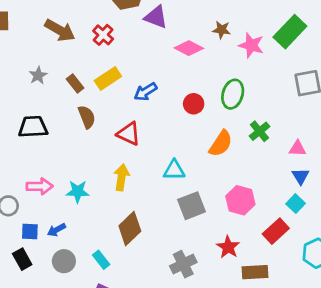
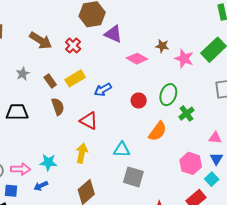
green cross: (259, 131) -> (187, 114), moved
pink arrow: (40, 186) -> (21, 169), moved
pink hexagon: (240, 200) -> (191, 163), moved
gray square: (191, 206) -> (133, 177), turned 35
blue arrow: (56, 230) -> (41, 186), moved

